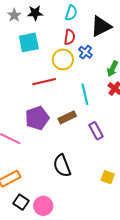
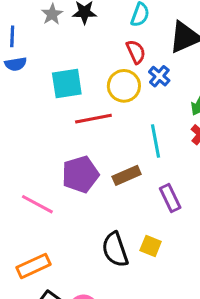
red semicircle: (70, 37) -> (136, 52), turned -35
cyan square: (29, 42) -> (67, 83), moved
yellow square: (108, 177) -> (151, 246), moved

